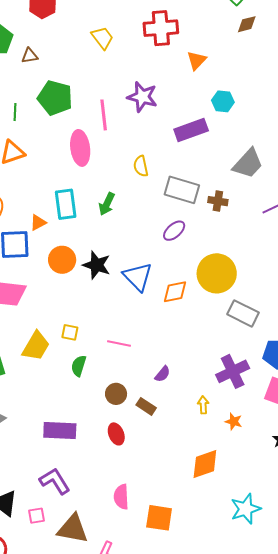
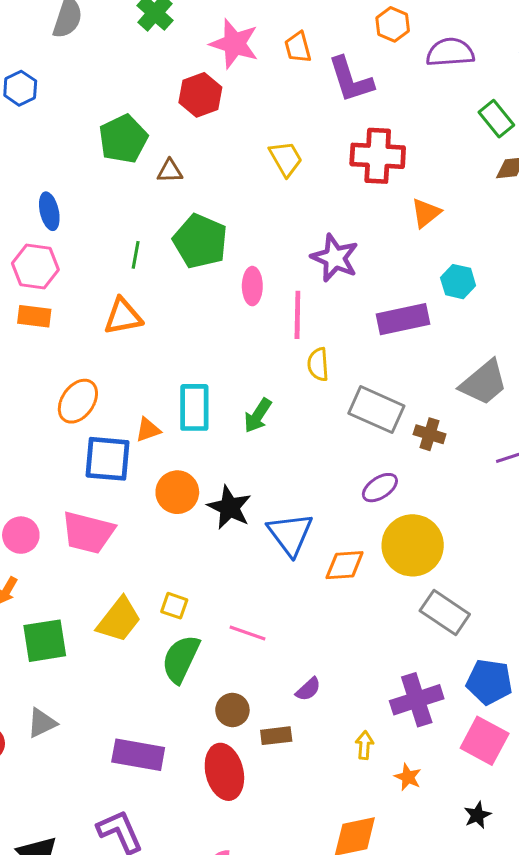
pink line: (104, 115) -> (297, 315), moved
pink ellipse: (80, 148) -> (252, 286), moved, size x0.7
purple ellipse: (174, 231) -> (380, 488), moved
green semicircle: (79, 366) -> (181, 659), size x1.5
brown rectangle: (146, 406) -> (276, 736), turned -48
red ellipse: (116, 434) -> (224, 772), size x1.6

